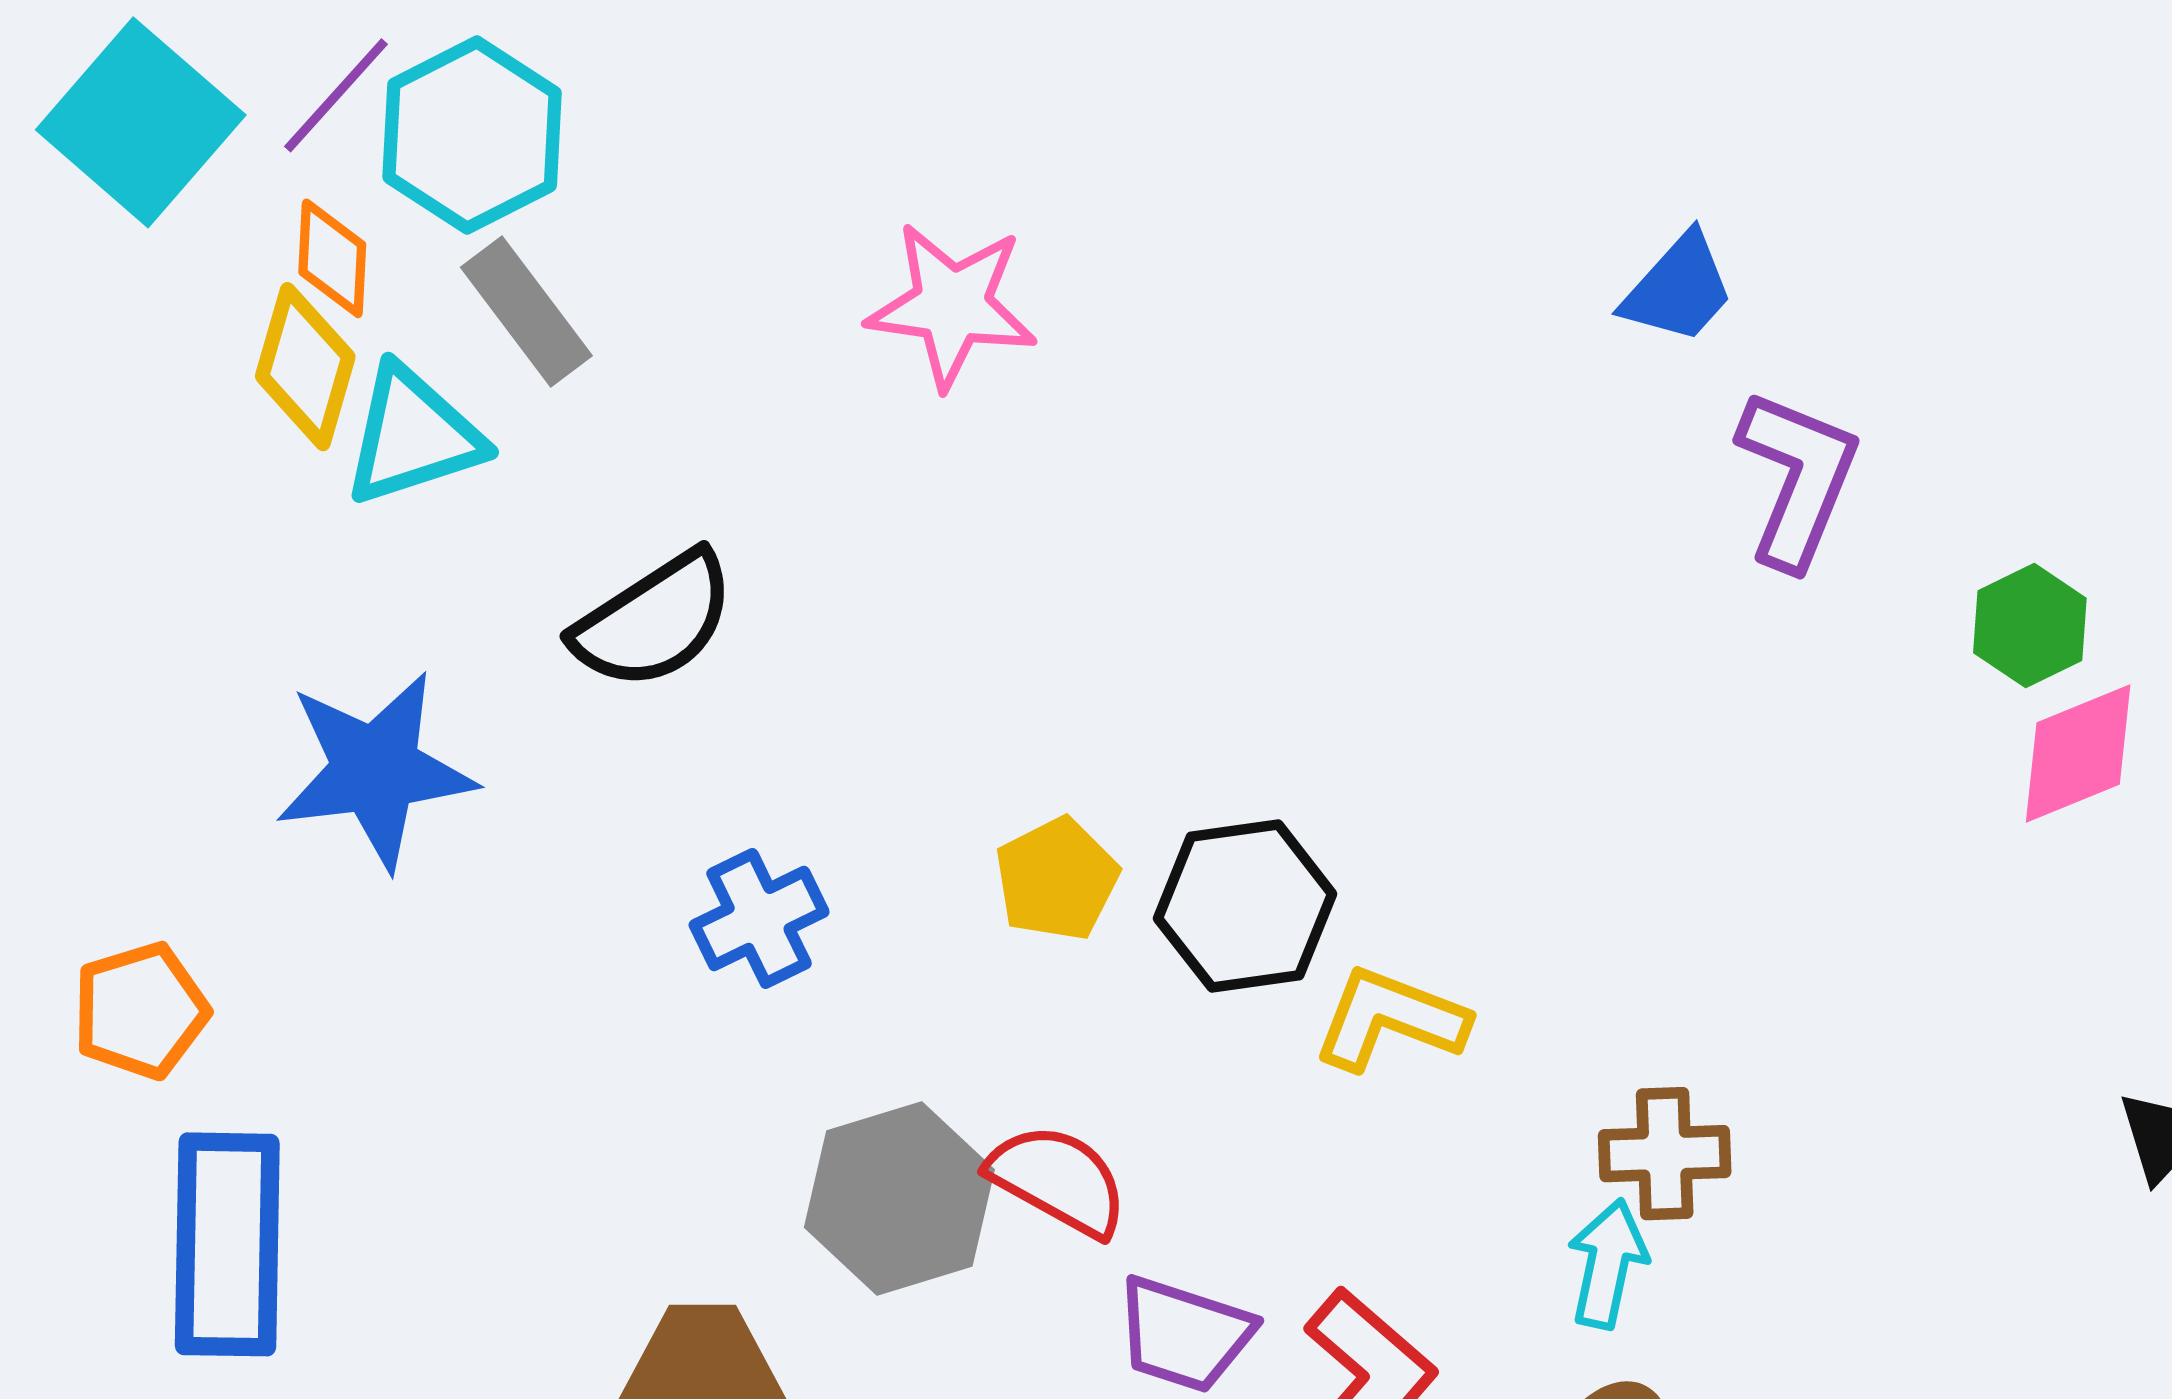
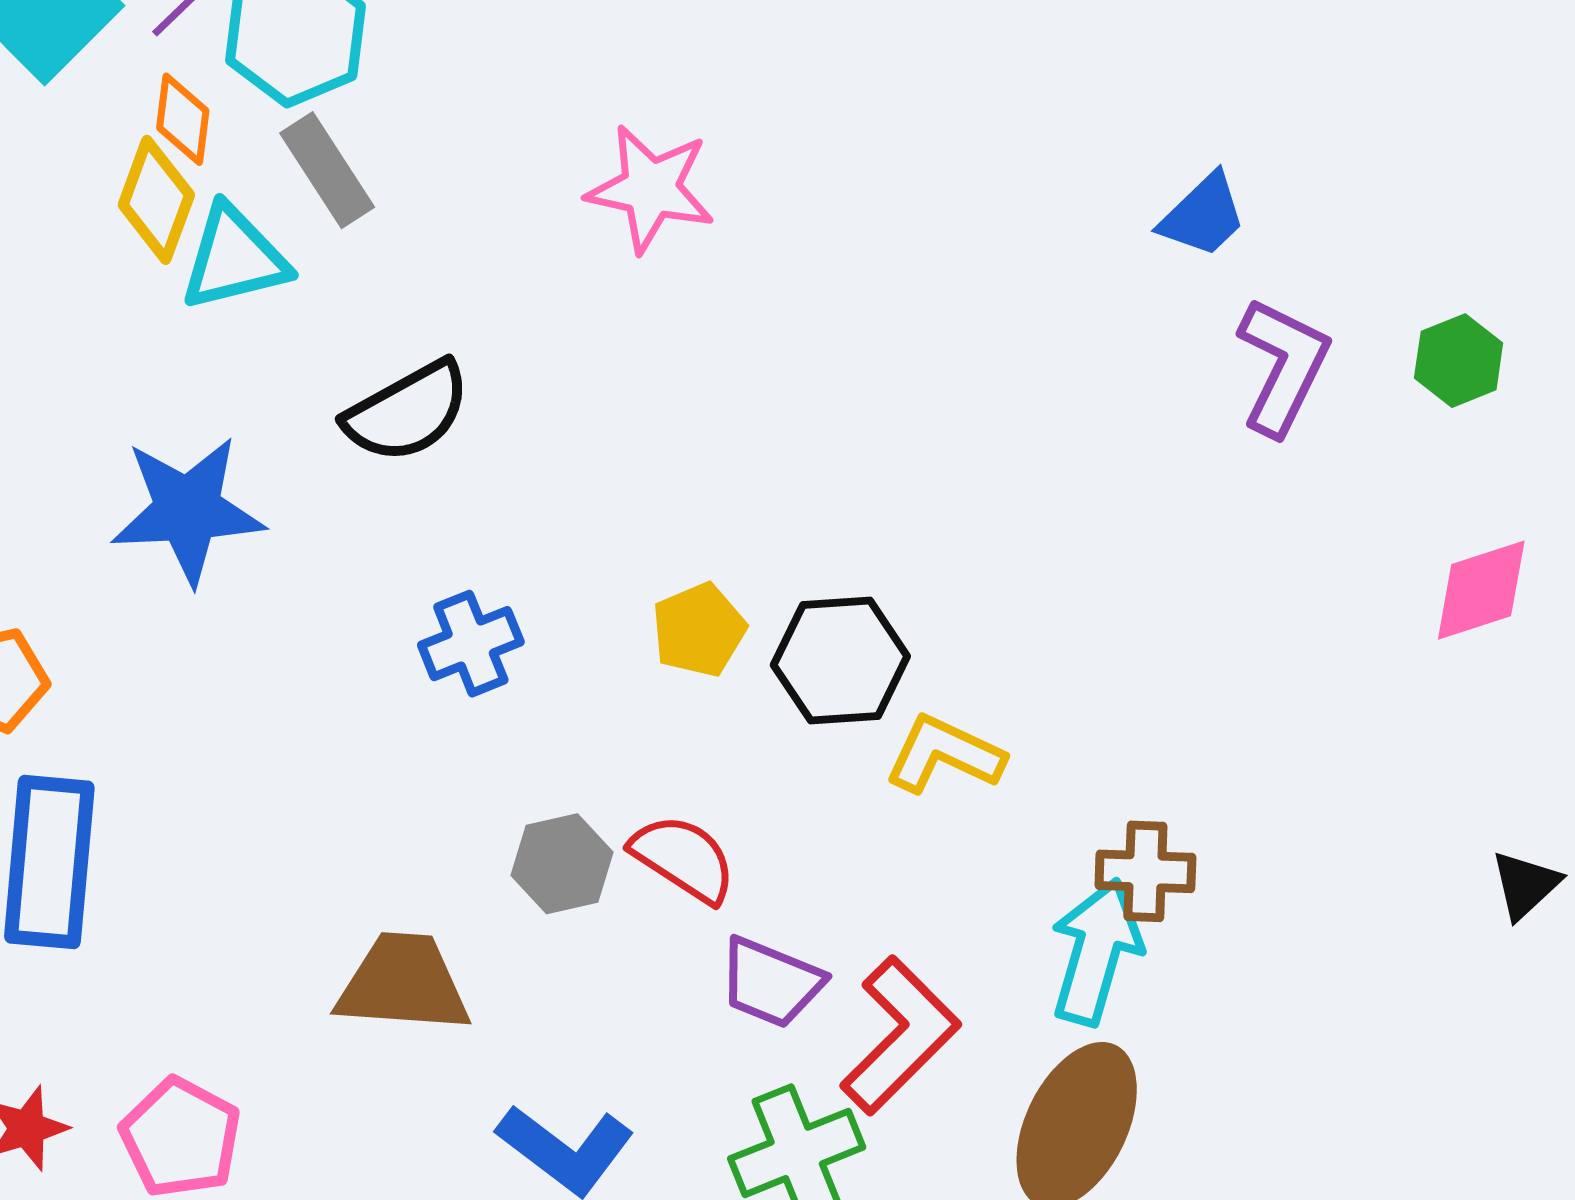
green hexagon: (2030, 626) -> (1459, 361), moved
gray hexagon: (899, 1199) -> (562, 864), size x0.7
cyan arrow: (1607, 1264) -> (1096, 952), size x1.5

